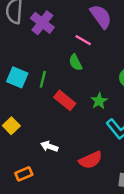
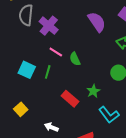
pink line: (83, 40) -> (56, 52), moved
red rectangle: (65, 100) -> (70, 99), moved

